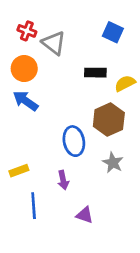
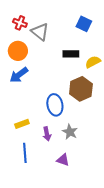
blue arrow: (26, 101) -> (19, 75), turned -72
gray star: (113, 163) -> (70, 132), moved
yellow rectangle: (19, 171) -> (22, 124), moved

